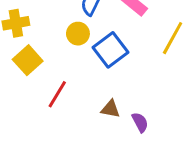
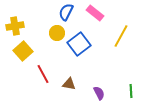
red line: (57, 94) -> (43, 74), turned -60
brown triangle: (110, 109) -> (69, 84), moved

